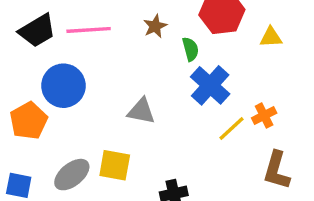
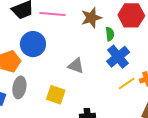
brown star: (155, 26) -> (91, 18), size x1.5
gray ellipse: (72, 175) -> (19, 87), moved, turned -50

